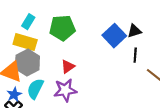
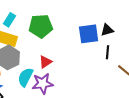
blue square: (114, 36) -> (89, 34), turned 35
cyan semicircle: (35, 89) -> (25, 77), moved

